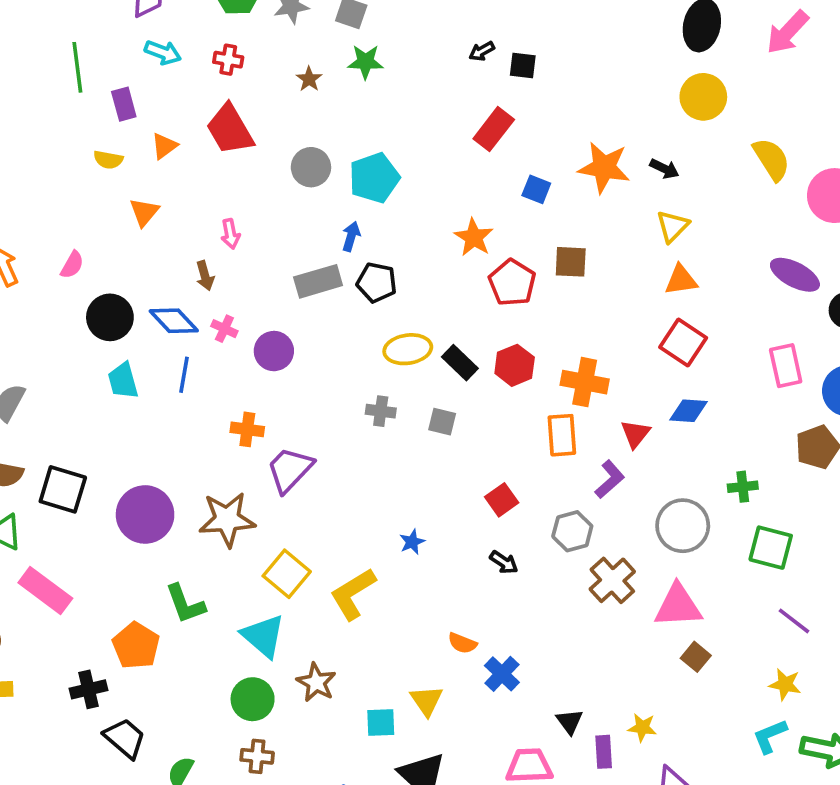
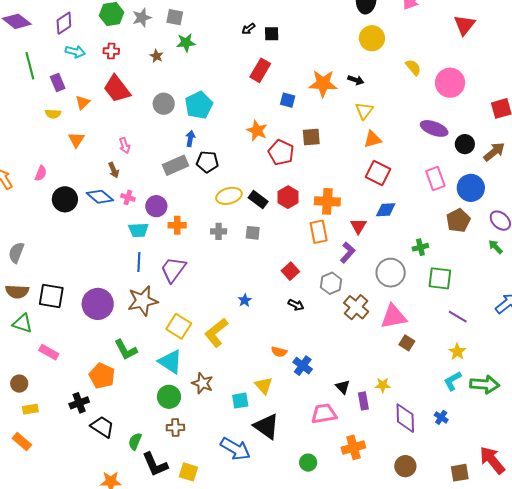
yellow semicircle: (771, 159) -> (413, 67), size x0.7
blue line: (184, 375) -> (139, 262), moved
cyan trapezoid: (123, 381) -> (138, 230), moved, turned -70
orange cross: (247, 429) -> (177, 225), moved
pink rectangle: (45, 591) -> (49, 352), size x0.7
yellow star: (785, 684) -> (457, 352), turned 30

